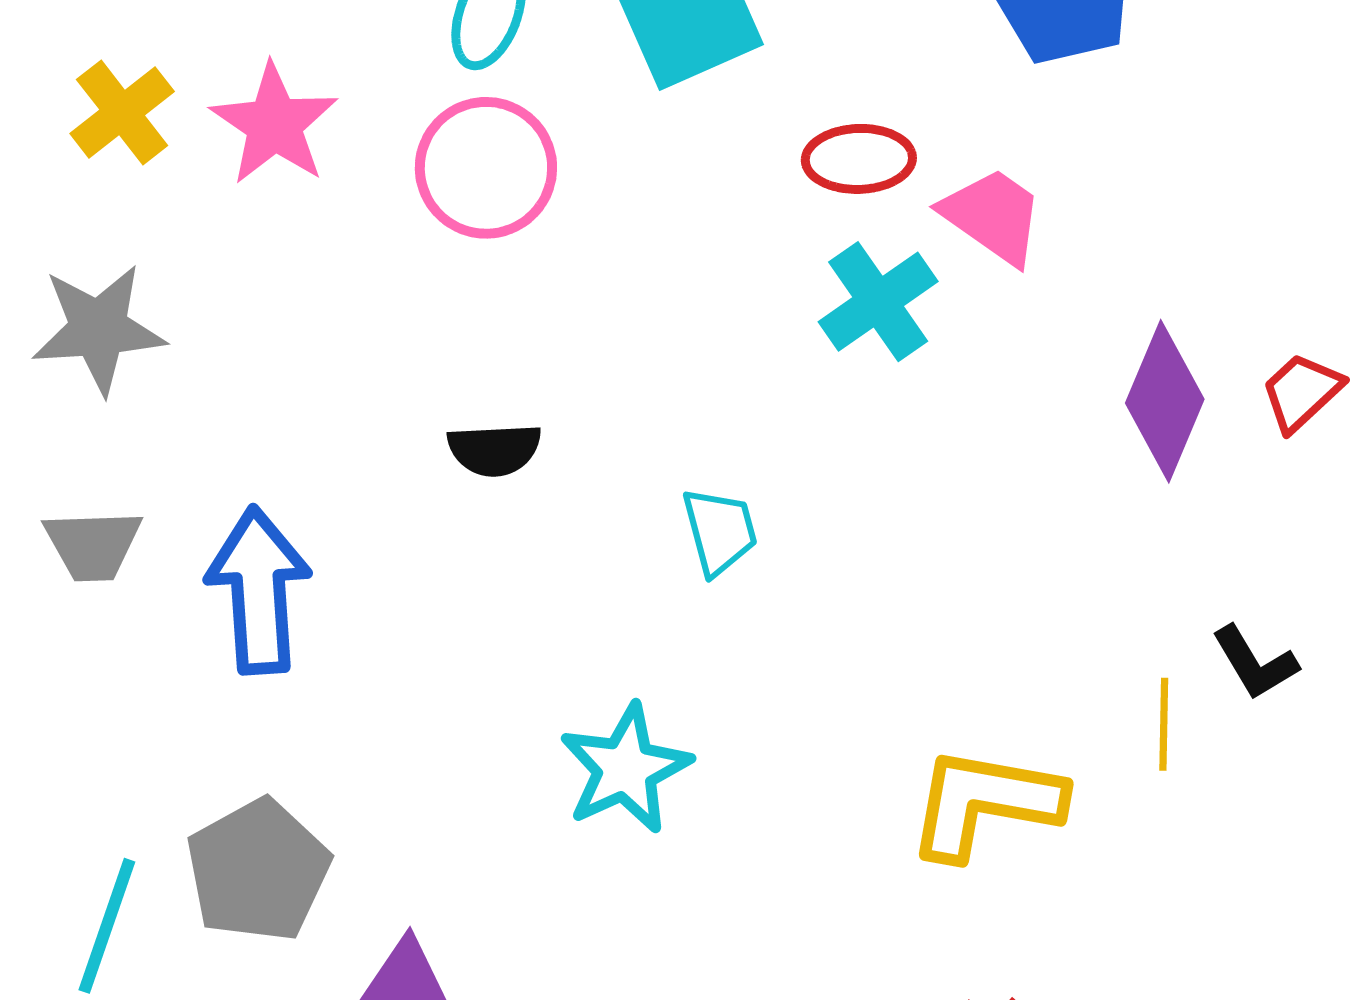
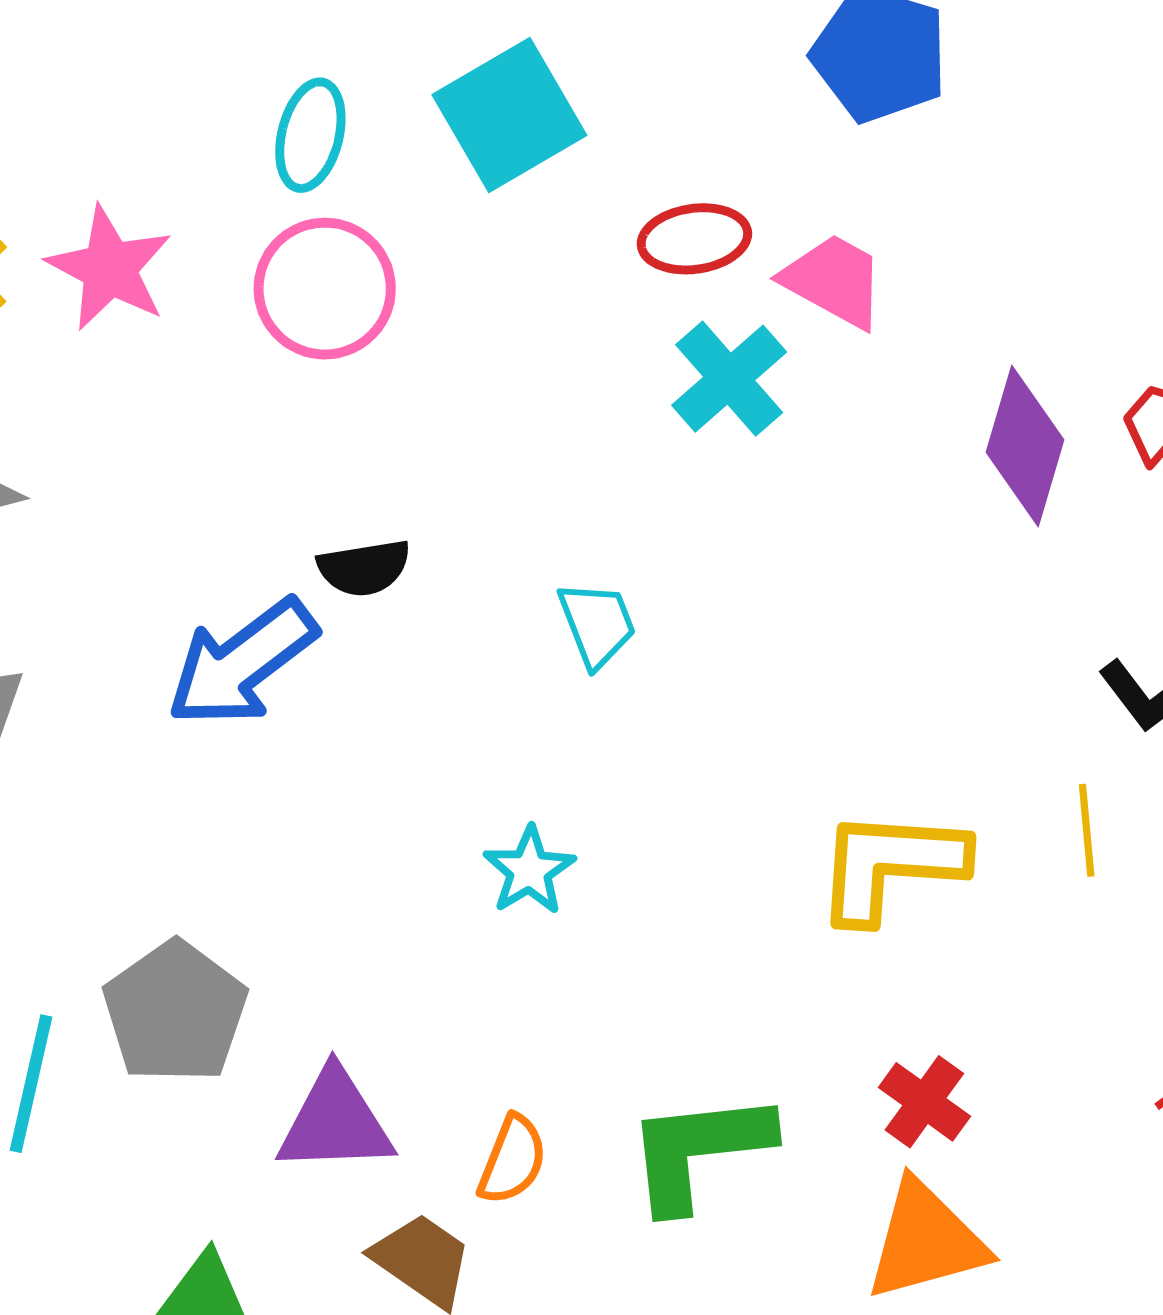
blue arrow: (259, 590) -> (242, 663), moved, turned -117
yellow line: (1164, 724) -> (1087, 830), moved
cyan star: (625, 769) -> (529, 871), size x0.7

